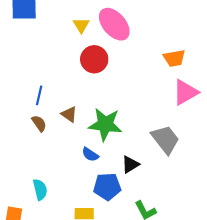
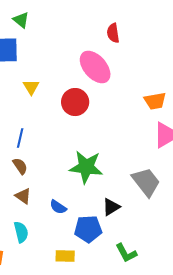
yellow triangle: (81, 25) -> (31, 87), moved
brown triangle: (69, 114) -> (23, 196), moved
blue semicircle: (90, 154) -> (58, 207), moved

